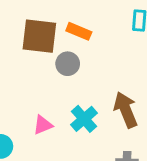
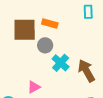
cyan cross: (84, 119) -> (61, 63), moved

